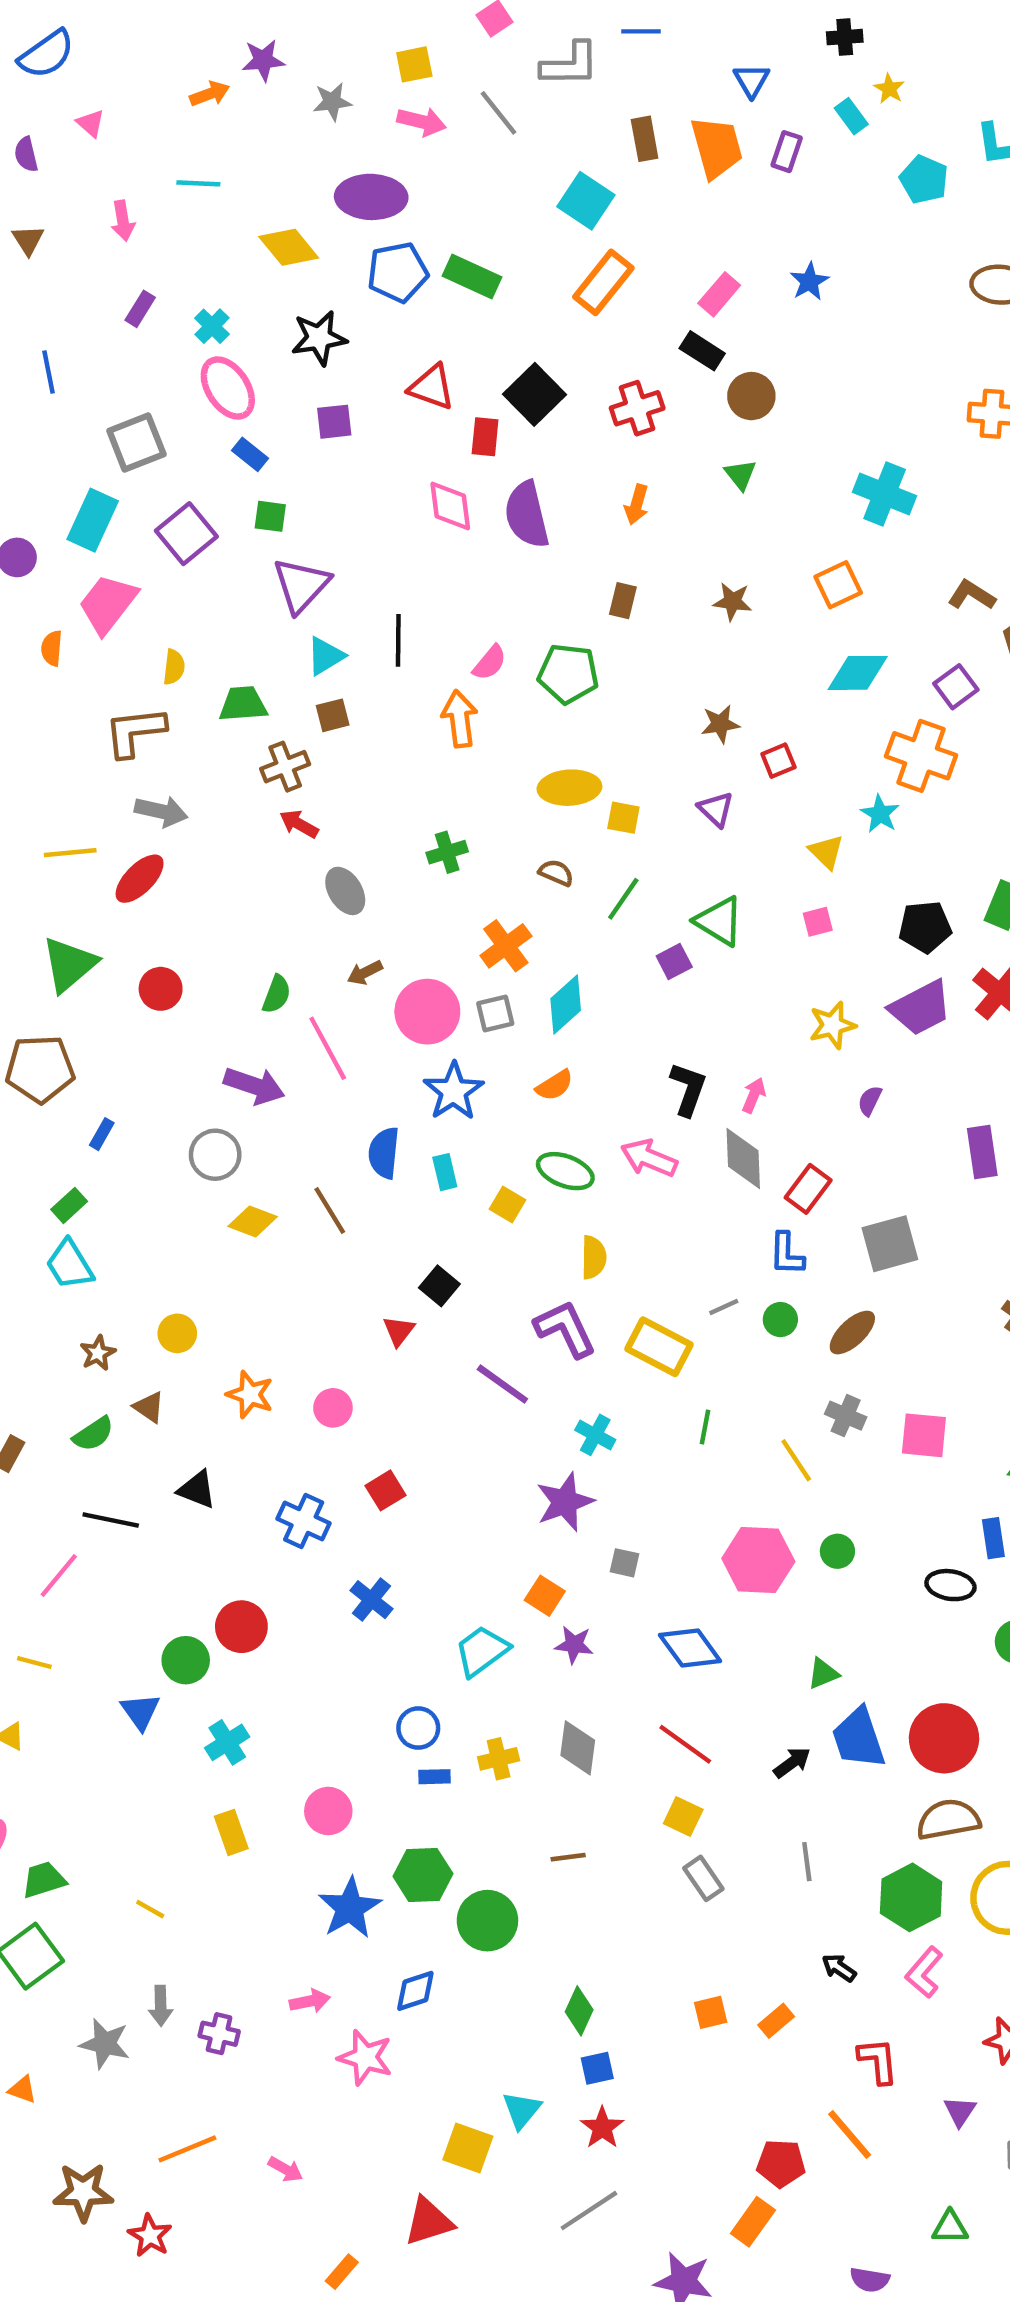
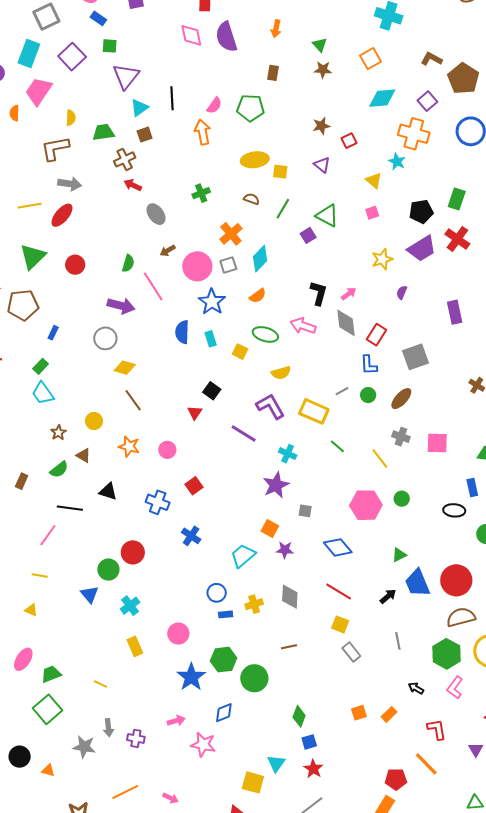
green triangle: (740, 475) -> (320, 45), moved
pink arrow: (754, 1095) -> (349, 294), turned 35
brown line: (330, 1211) -> (133, 400), moved
yellow semicircle: (594, 1257) -> (281, 373), turned 78
green line: (705, 1427) -> (337, 446), turned -56

